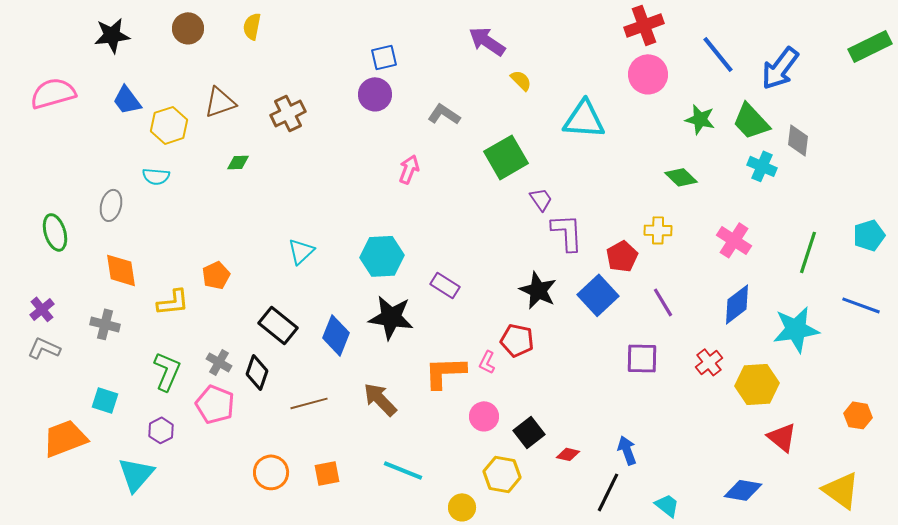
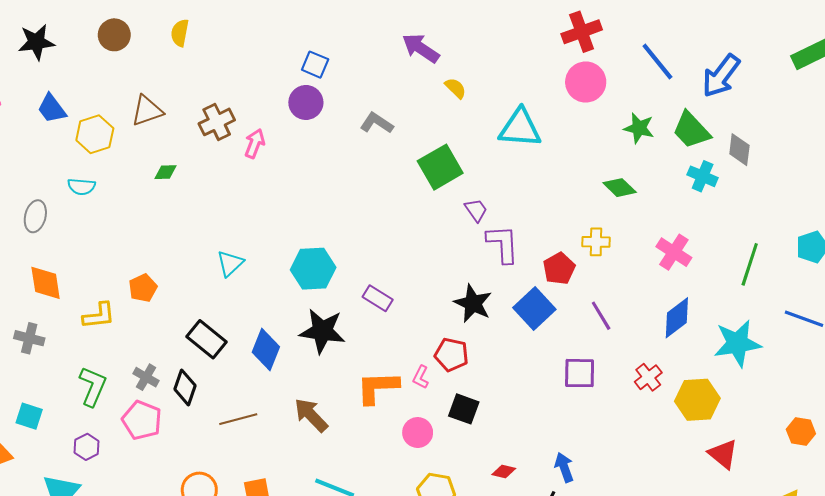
blue square: (384, 57) -> (315, 65), turned 36
pink arrow: (409, 169) -> (255, 143), moved
black square: (529, 432) -> (464, 409), moved, turned -32

